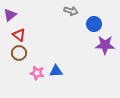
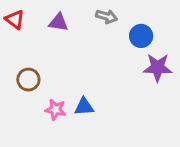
purple triangle: (10, 15) -> (58, 22), moved, turned 48
red triangle: (19, 35) -> (15, 19), moved

